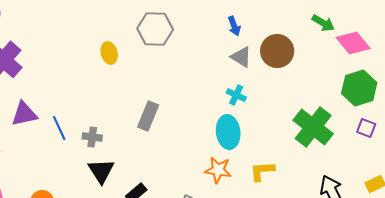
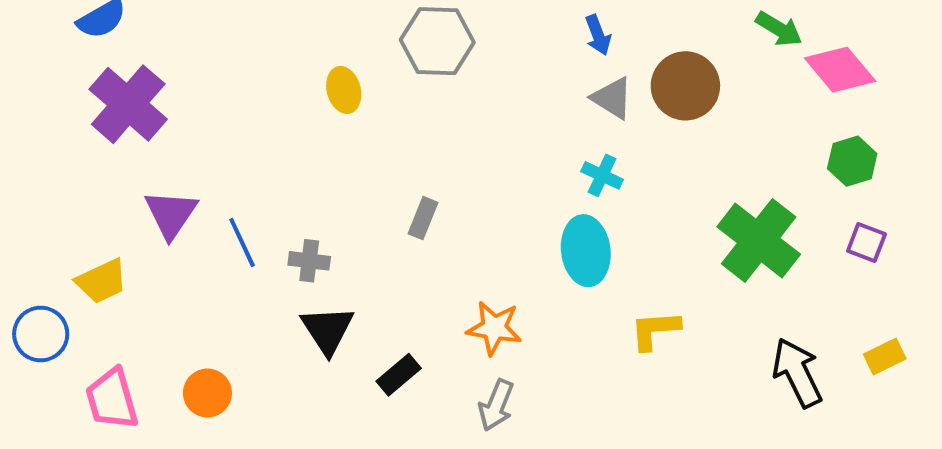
green hexagon: (359, 88) -> (852, 161), size x0.7
purple triangle: (24, 114) -> (171, 214), turned -44
gray rectangle: (148, 116) -> (423, 218), size x0.7
orange star: (218, 170) -> (494, 328), moved

